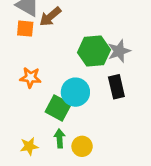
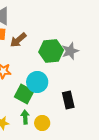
brown arrow: (50, 17) -> (18, 40), moved
black rectangle: (116, 87) -> (68, 100), moved

